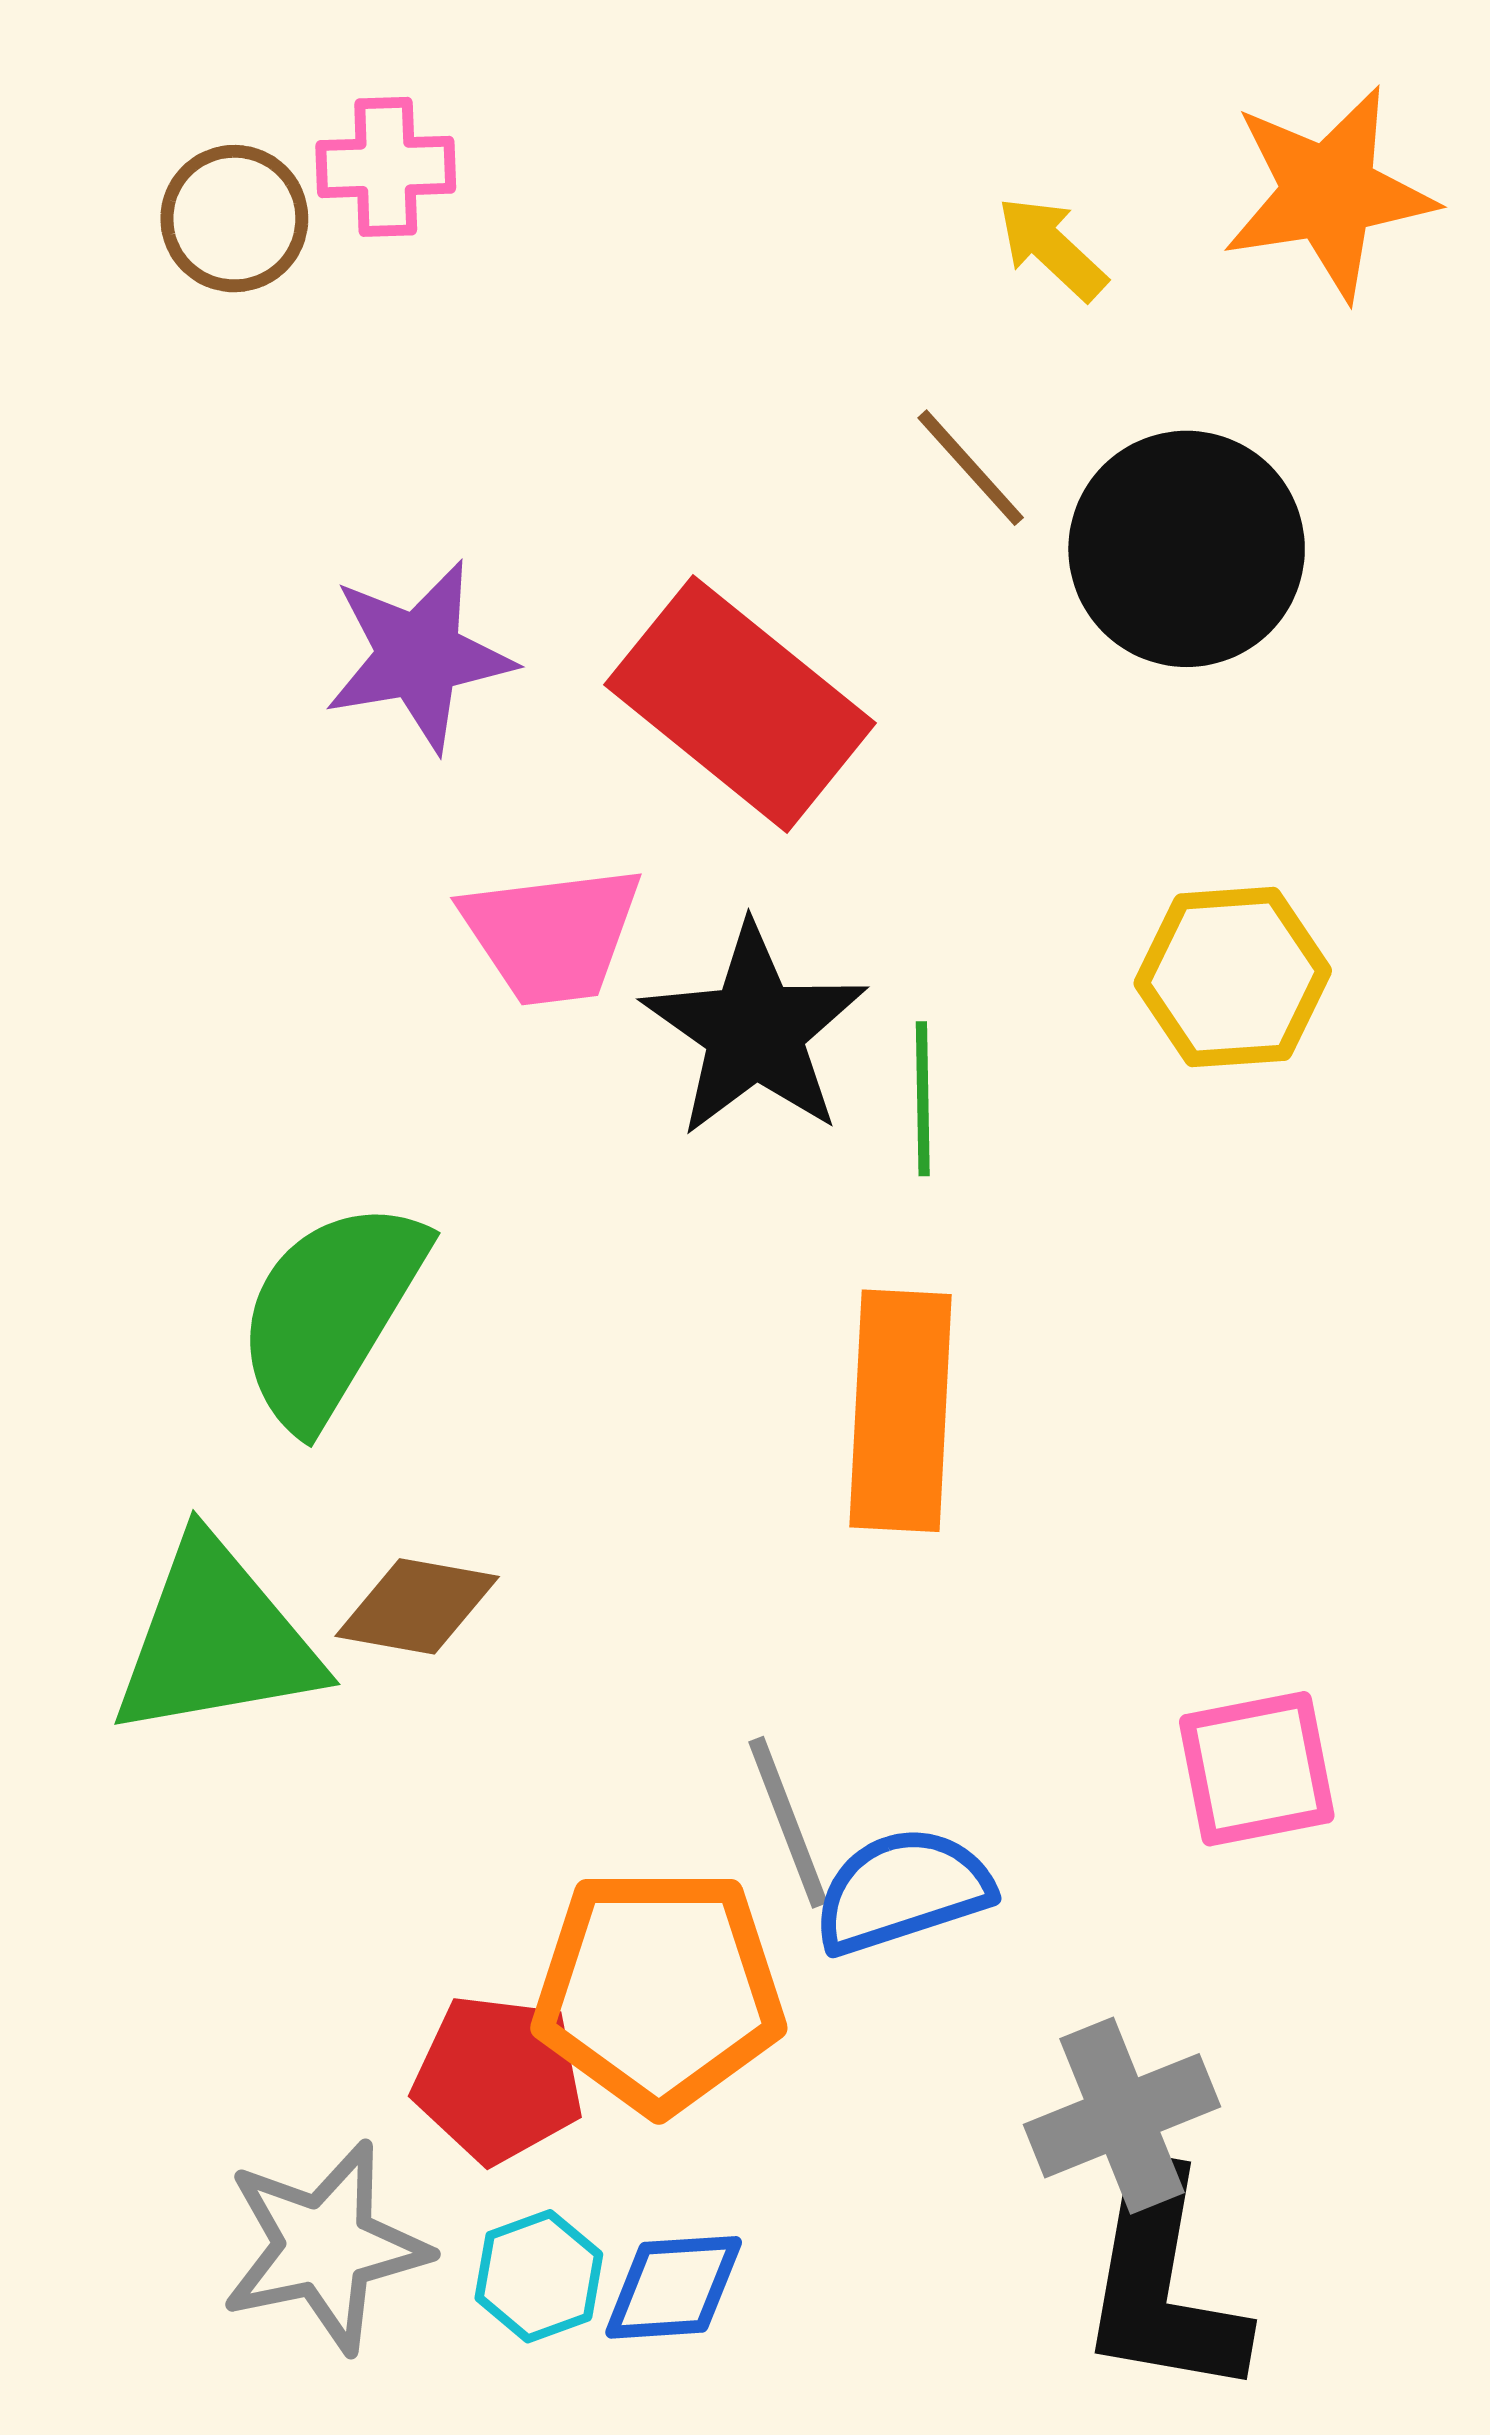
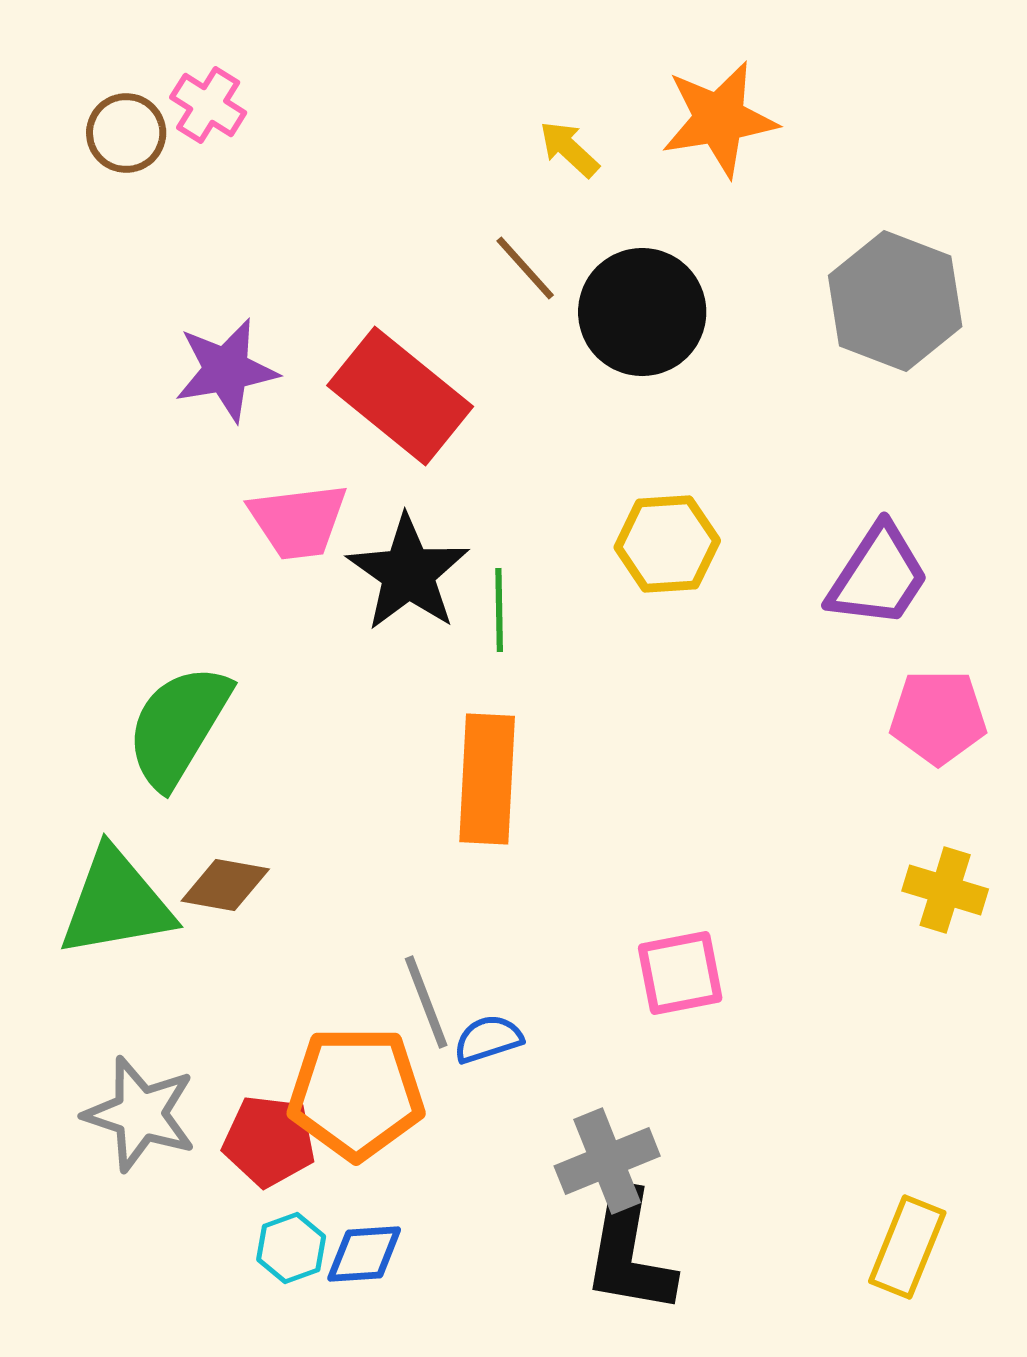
pink cross: (386, 167) -> (208, 105), turned 34
blue semicircle: (902, 1891) -> (488, 1039), size x0.7
gray star: (325, 2247) -> (140, 1114), moved, turned 30

